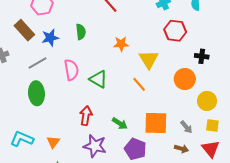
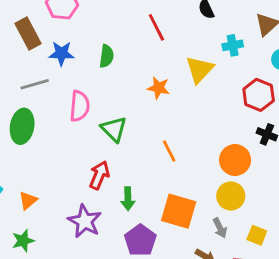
red hexagon: (175, 31) -> (259, 95), moved
yellow triangle: (149, 59) -> (200, 69), moved
yellow circle: (207, 101) -> (231, 196), moved
red arrow: (86, 116) -> (99, 175), moved
green arrow: (120, 123) -> (128, 199), turned 42

